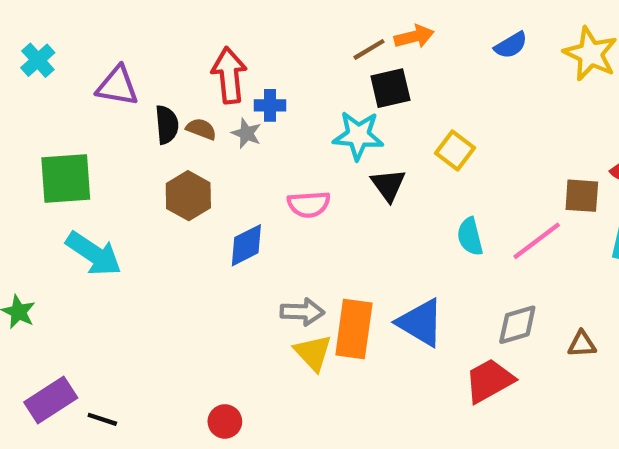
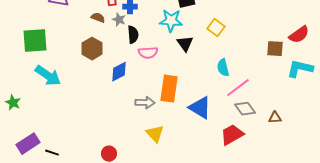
black semicircle: (167, 125) -> (133, 35), moved
pink line: (537, 241) -> (238, 88), moved
gray diamond: (517, 325) -> (245, 109), turned 70
orange rectangle: (354, 329) -> (169, 89), moved
yellow triangle: (313, 353) -> (155, 134), moved

